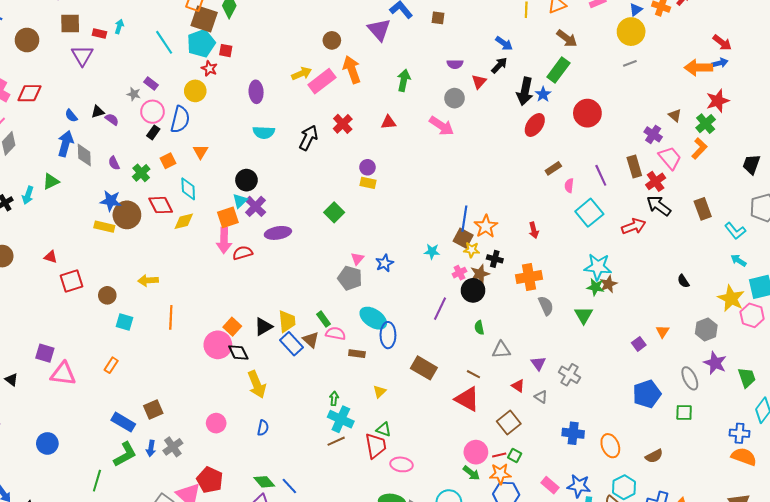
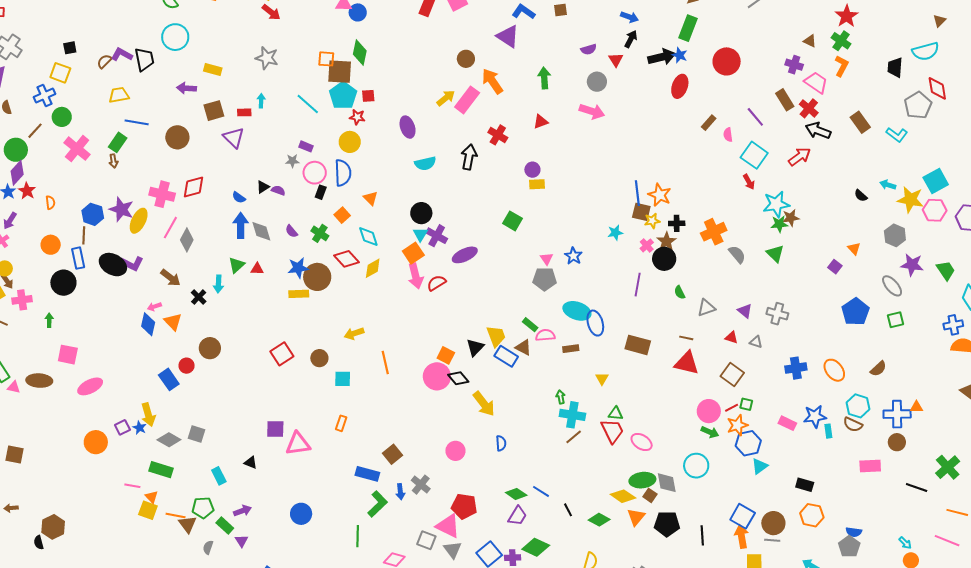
black arrow: (525, 91) -> (662, 57), turned -100
red arrow: (534, 230) -> (749, 182), moved
red triangle: (51, 257) -> (257, 269), moved
cyan arrow: (738, 260) -> (888, 185), moved
brown star: (608, 284) -> (791, 218), turned 30
pink ellipse: (401, 464) -> (642, 442), turned 40

